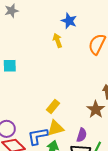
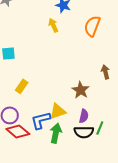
yellow rectangle: (53, 107) -> (22, 86), moved
brown star: (96, 109) -> (81, 90), moved

